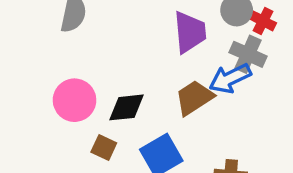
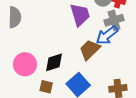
gray cross: (248, 54) -> (114, 20), turned -30

